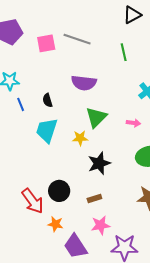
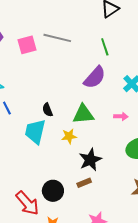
purple semicircle: (84, 83) -> (95, 77), moved, turned -50
black semicircle: (48, 100) -> (47, 110), moved
green triangle: (96, 117) -> (83, 114), turned 45
brown rectangle: (94, 199) -> (84, 183), moved

